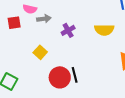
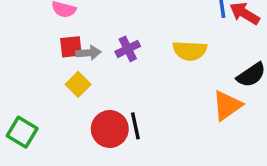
gray arrow: (44, 19) -> (88, 53), moved
red square: (14, 23) -> (71, 47), moved

